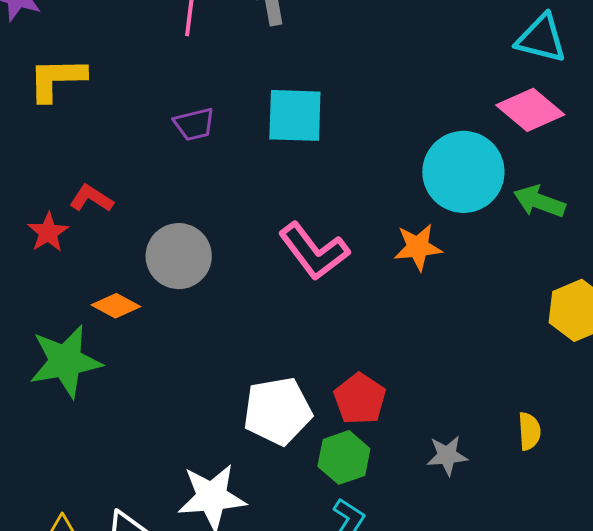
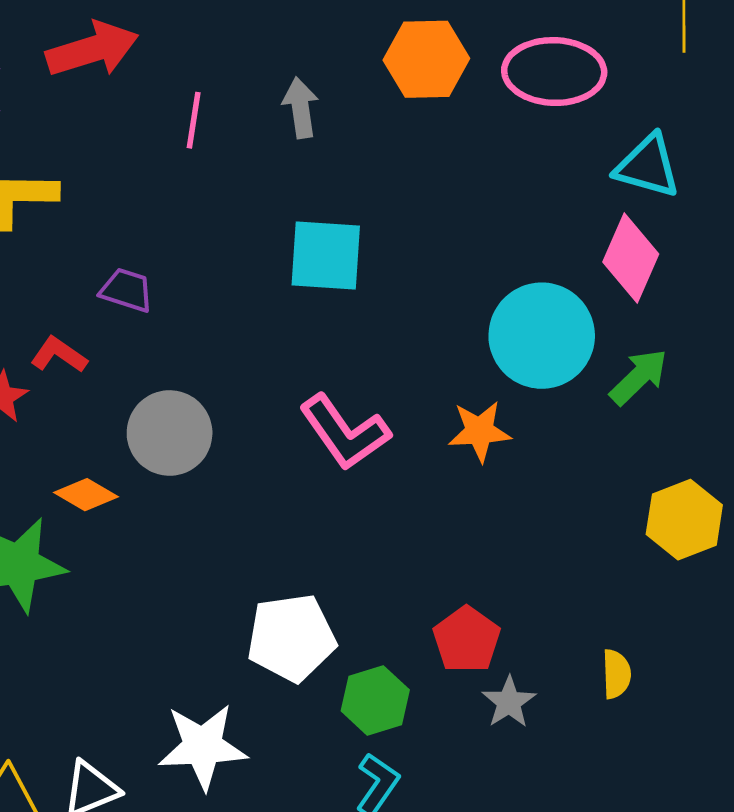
pink diamond: (530, 110) -> (631, 258), turned 72
purple trapezoid: (194, 124) -> (127, 290), moved, turned -150
green arrow: (539, 201) -> (639, 377), turned 114
red pentagon: (360, 399) -> (467, 640), moved
gray star: (447, 455) -> (509, 702), turned -30

